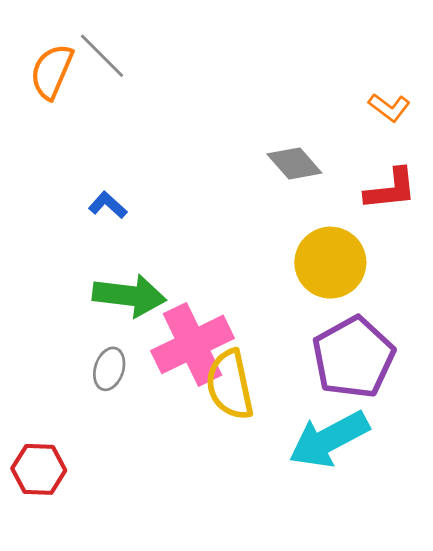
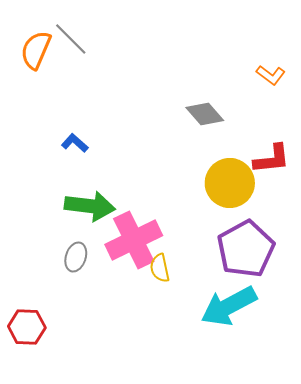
red L-shape: (391, 189) -> (272, 159), moved
yellow semicircle: (230, 385) -> (160, 268), size x0.6

